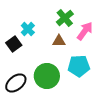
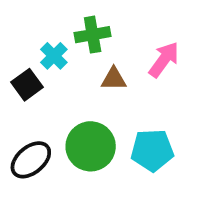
green cross: (65, 18) -> (93, 35), moved, turned 30
cyan pentagon: (79, 66) -> (152, 150), moved

